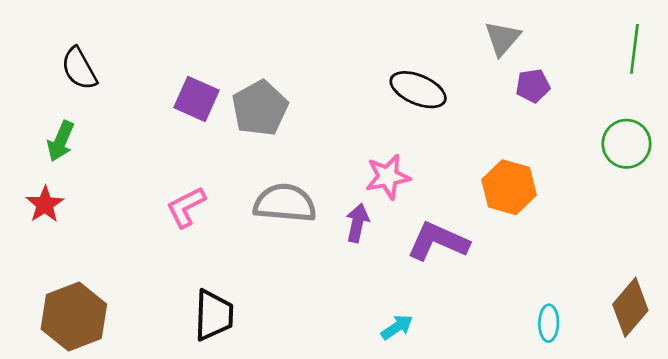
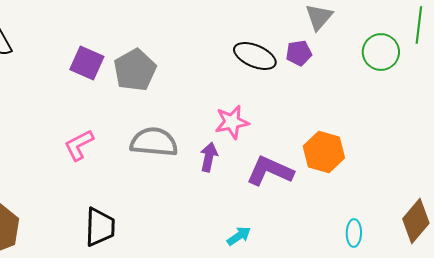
purple pentagon: (533, 86) -> (299, 53), moved
green circle: (626, 144) -> (381, 52), moved
orange hexagon: (509, 187) -> (324, 152), moved

